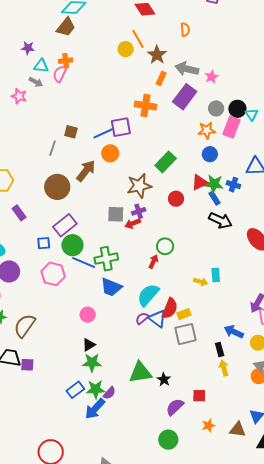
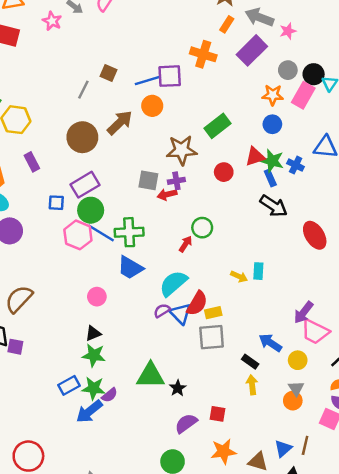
pink hexagon: (53, 274) -> (78, 235), moved
black rectangle: (220, 349) -> (250, 362), turned -48
orange star: (208, 425) -> (223, 452), size x1.5

